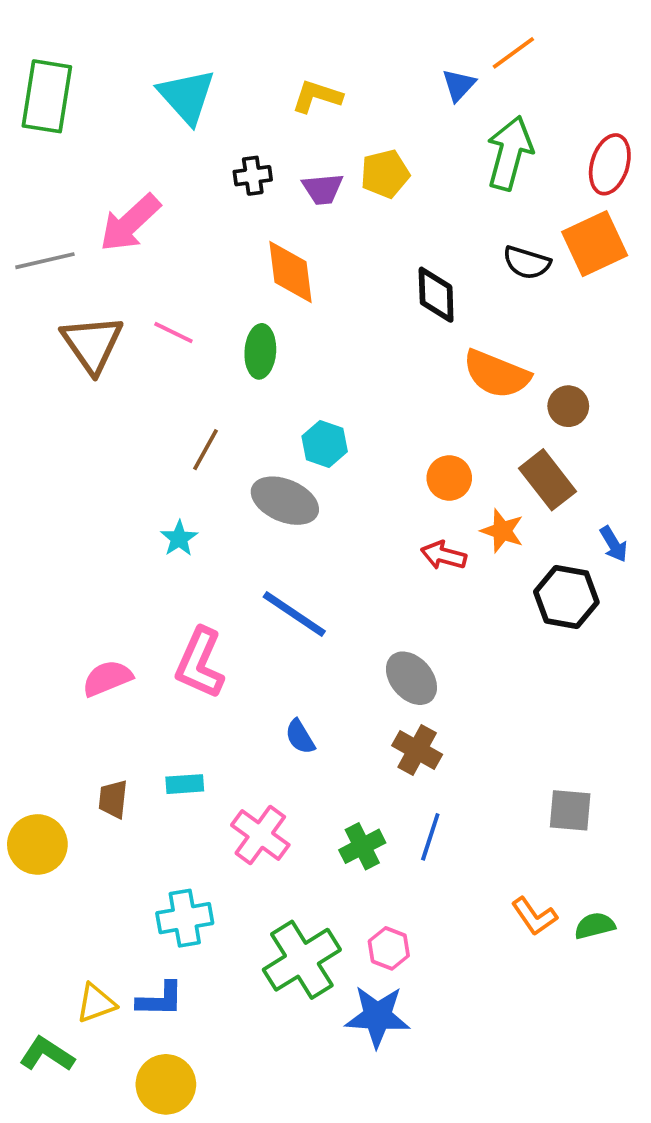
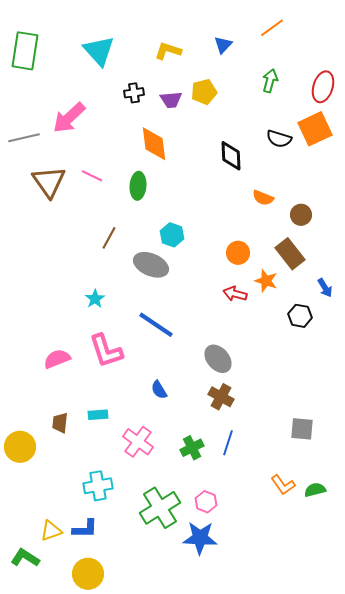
blue triangle: (459, 85) -> (223, 45), moved
green arrow: (510, 153) -> (270, 81), size x0.6
orange semicircle: (496, 374) -> (263, 198), size x0.6
cyan star: (179, 538) -> (95, 299), moved
black hexagon: (566, 597) -> (300, 316), size x0.7
pink L-shape: (200, 663) -> (106, 351), turned -42

